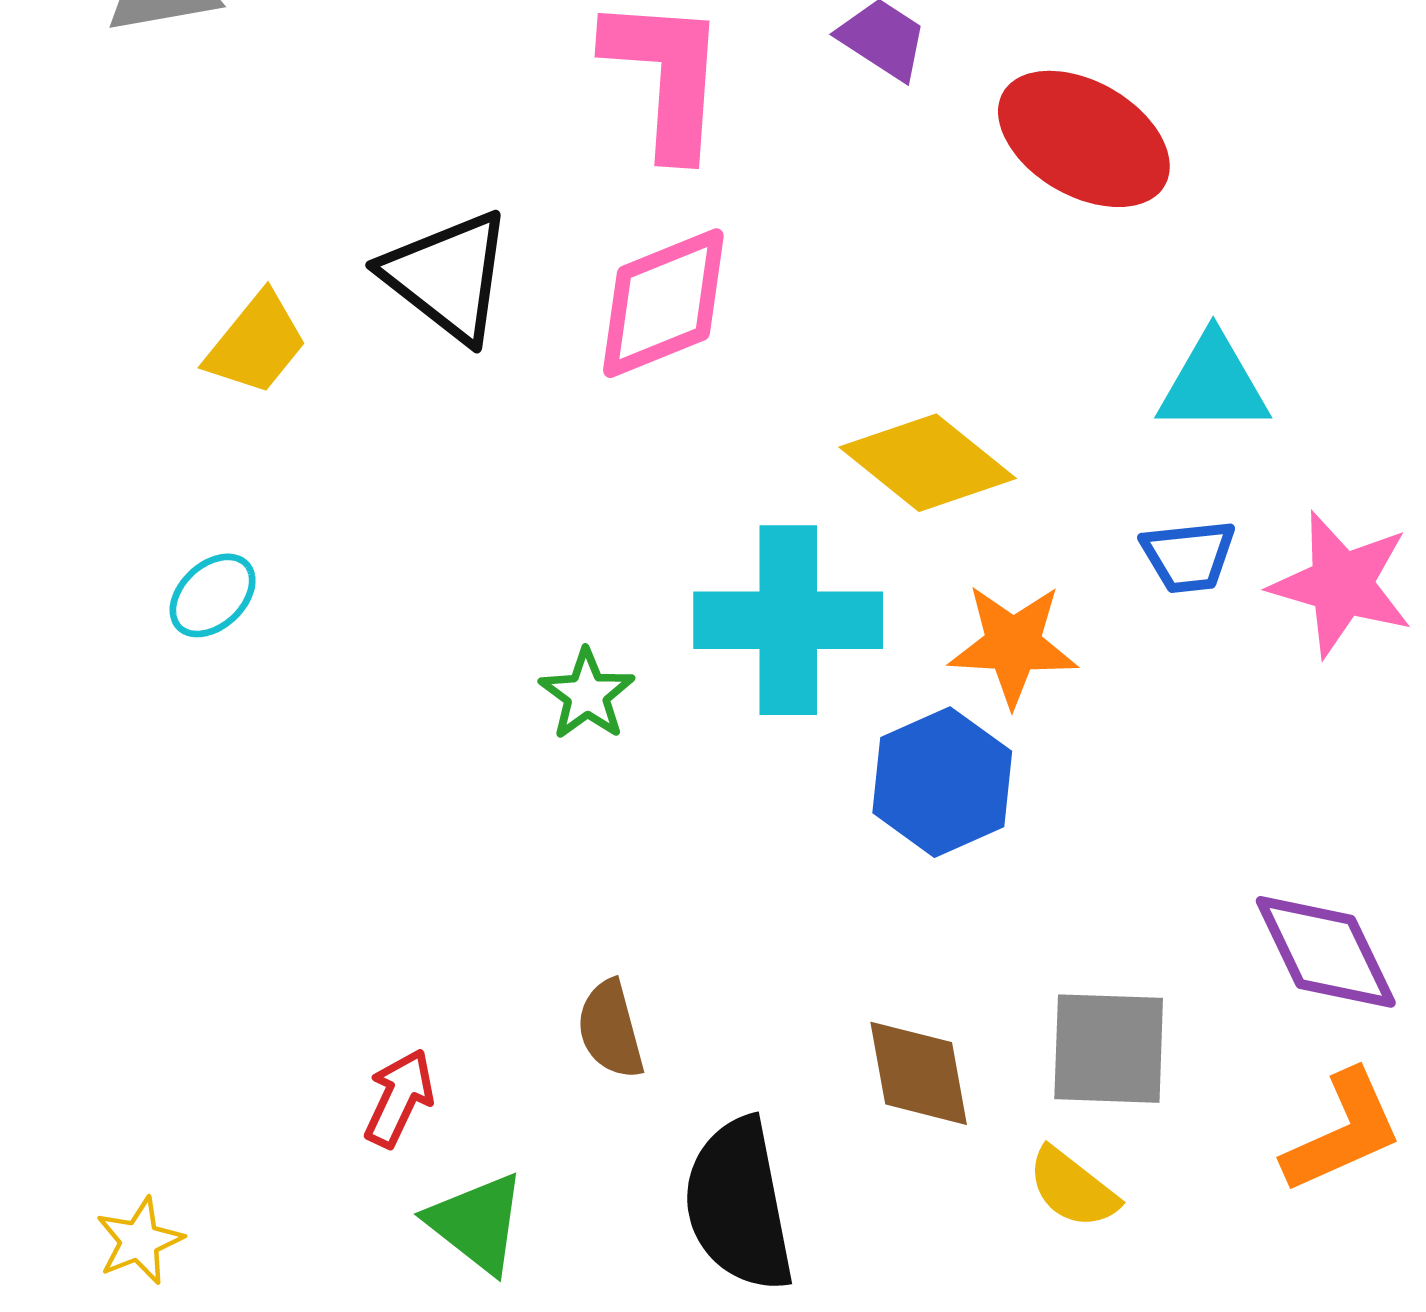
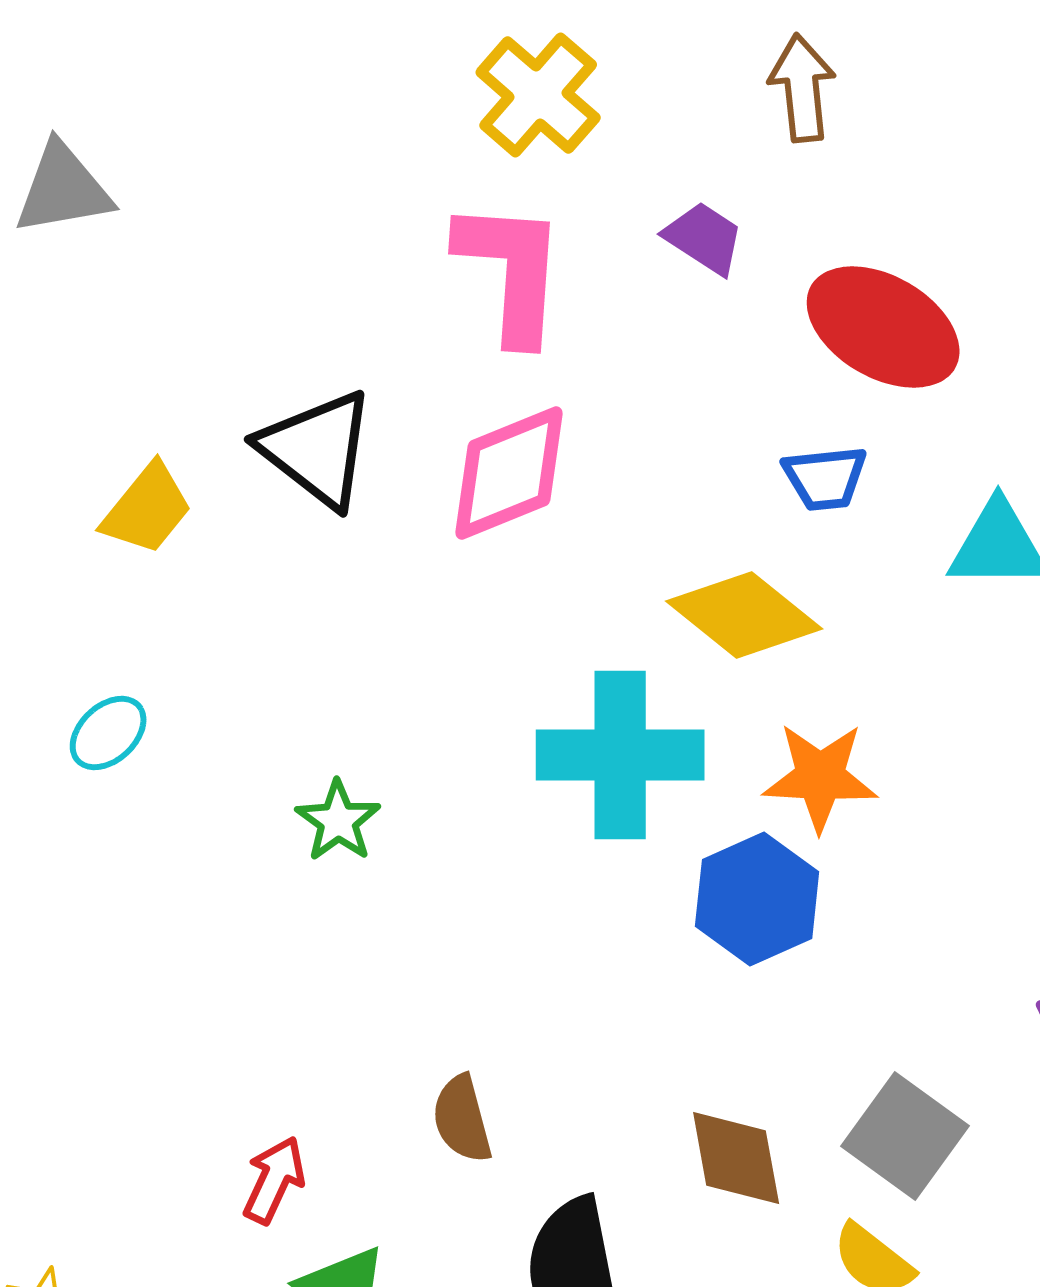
blue trapezoid: (1188, 556) -> (825, 478), moved
green star: (587, 694) -> (338, 821), moved
gray square: (1109, 1049) -> (905, 1136), turned 34

